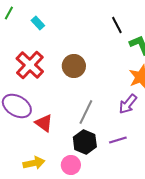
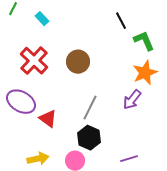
purple line: (118, 140) -> (129, 159), moved

